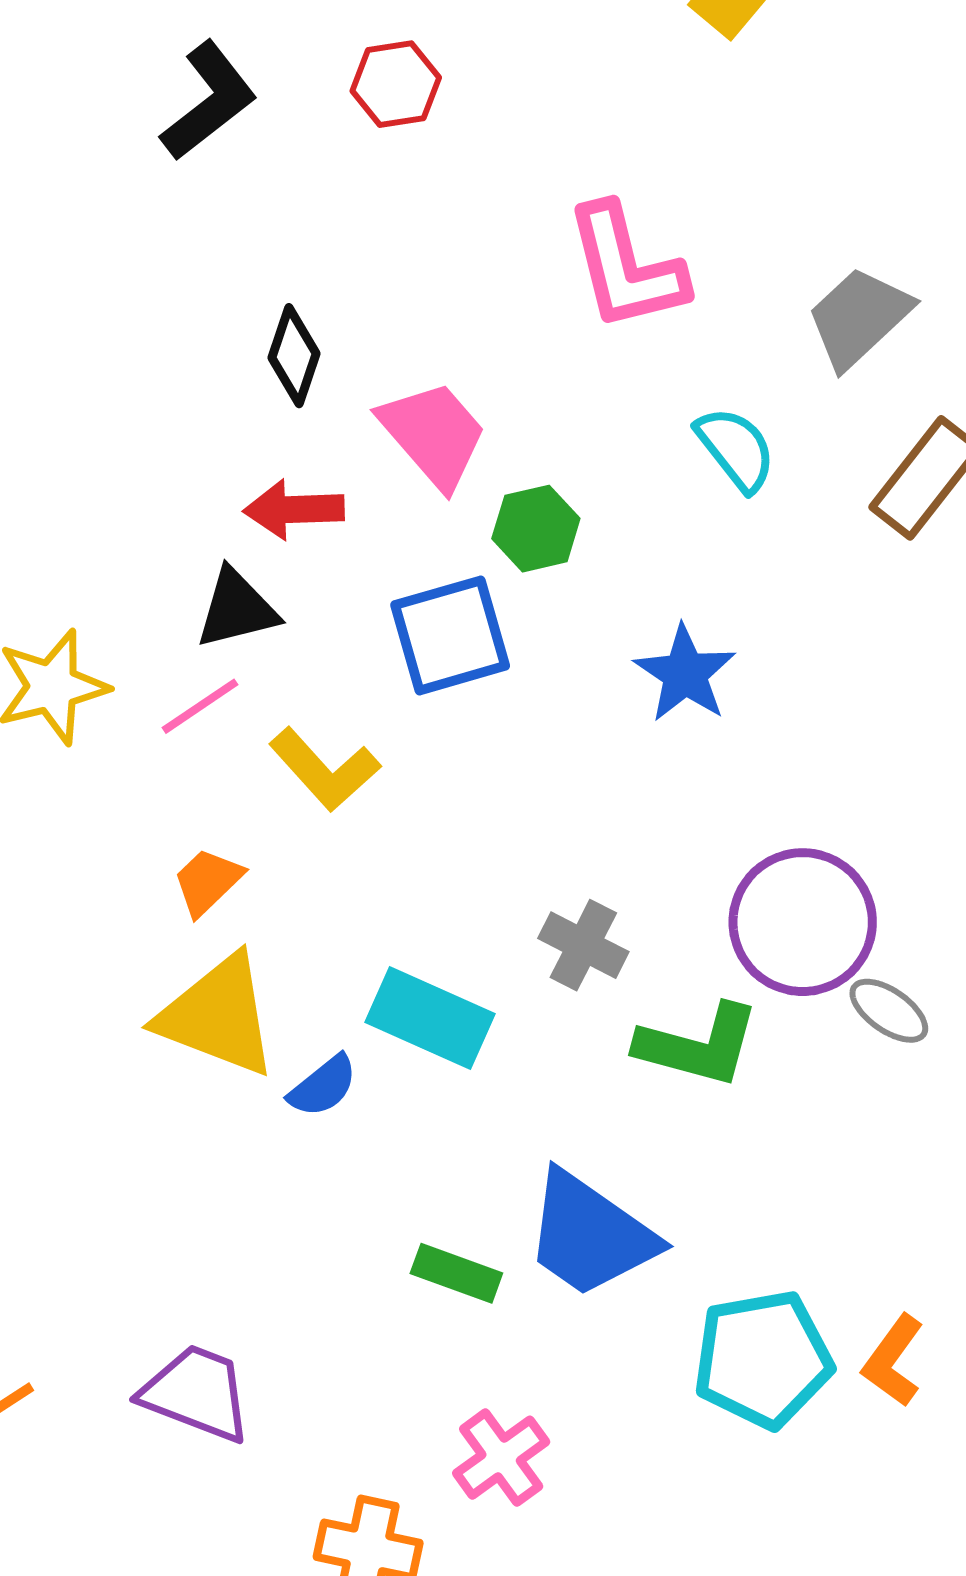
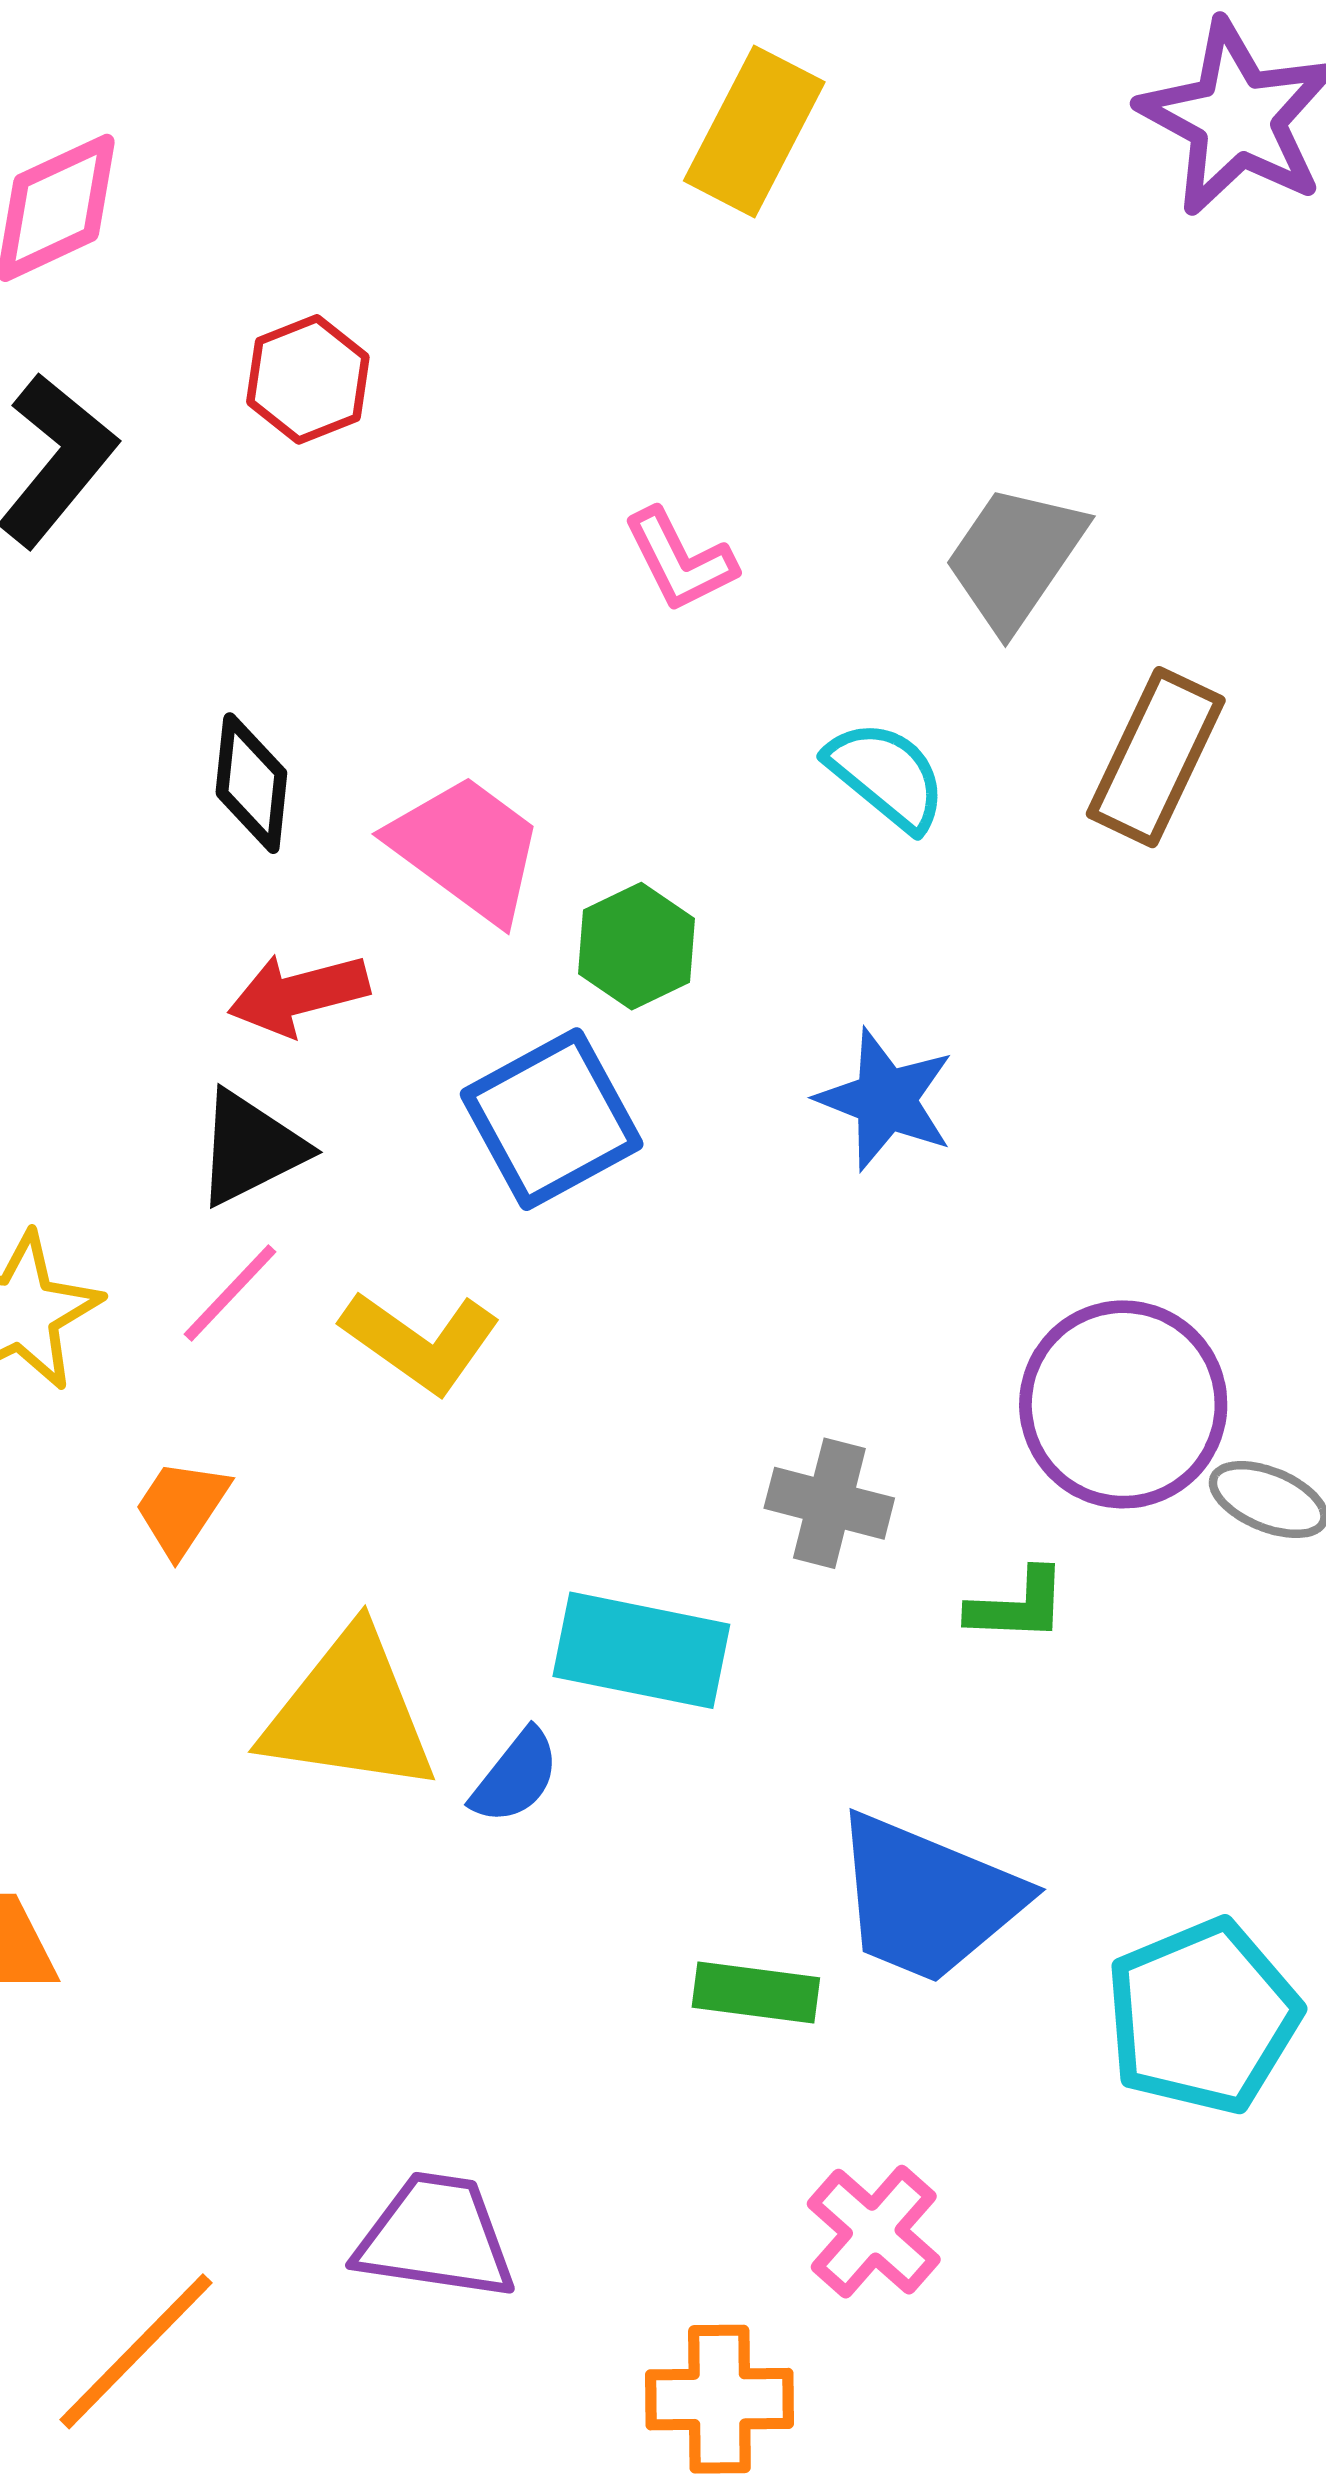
pink L-shape: (626, 267) -> (680, 560), size x0.6
orange trapezoid: (208, 882) -> (182, 1507), moved
green L-shape: (698, 1045) -> (1018, 1606), size x0.6

